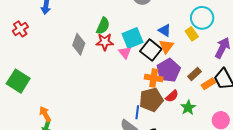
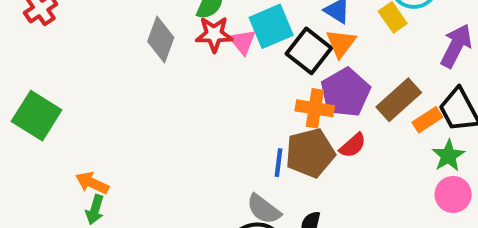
pink triangle: (125, 53) -> (243, 42), moved
brown rectangle: (195, 74) -> (399, 100), size x1.5
green star: (188, 108) -> (448, 156), moved
blue line: (137, 112) -> (278, 163), moved
orange arrow: (45, 114) -> (92, 183), turned -35

